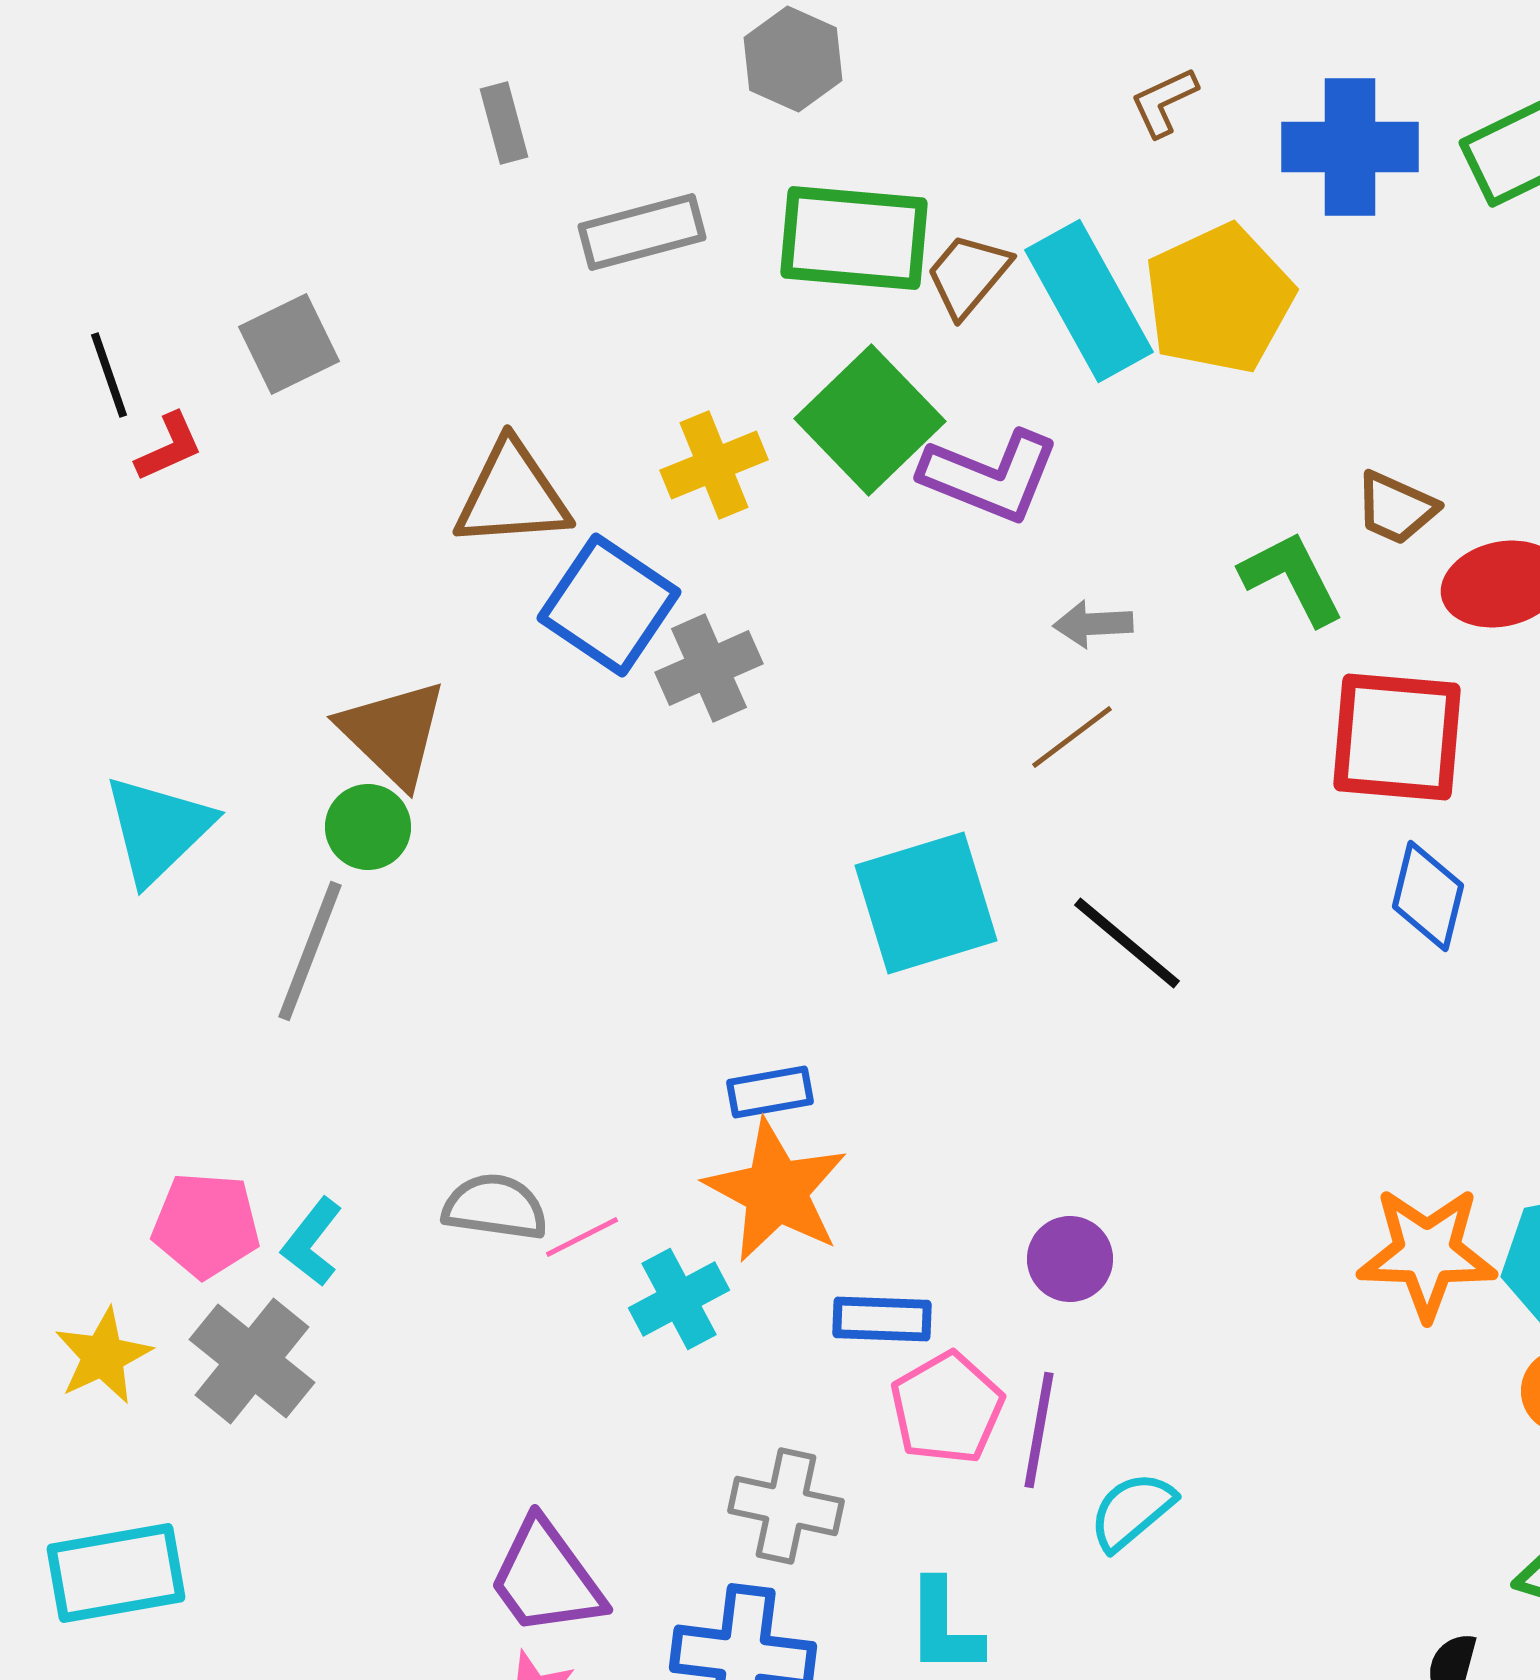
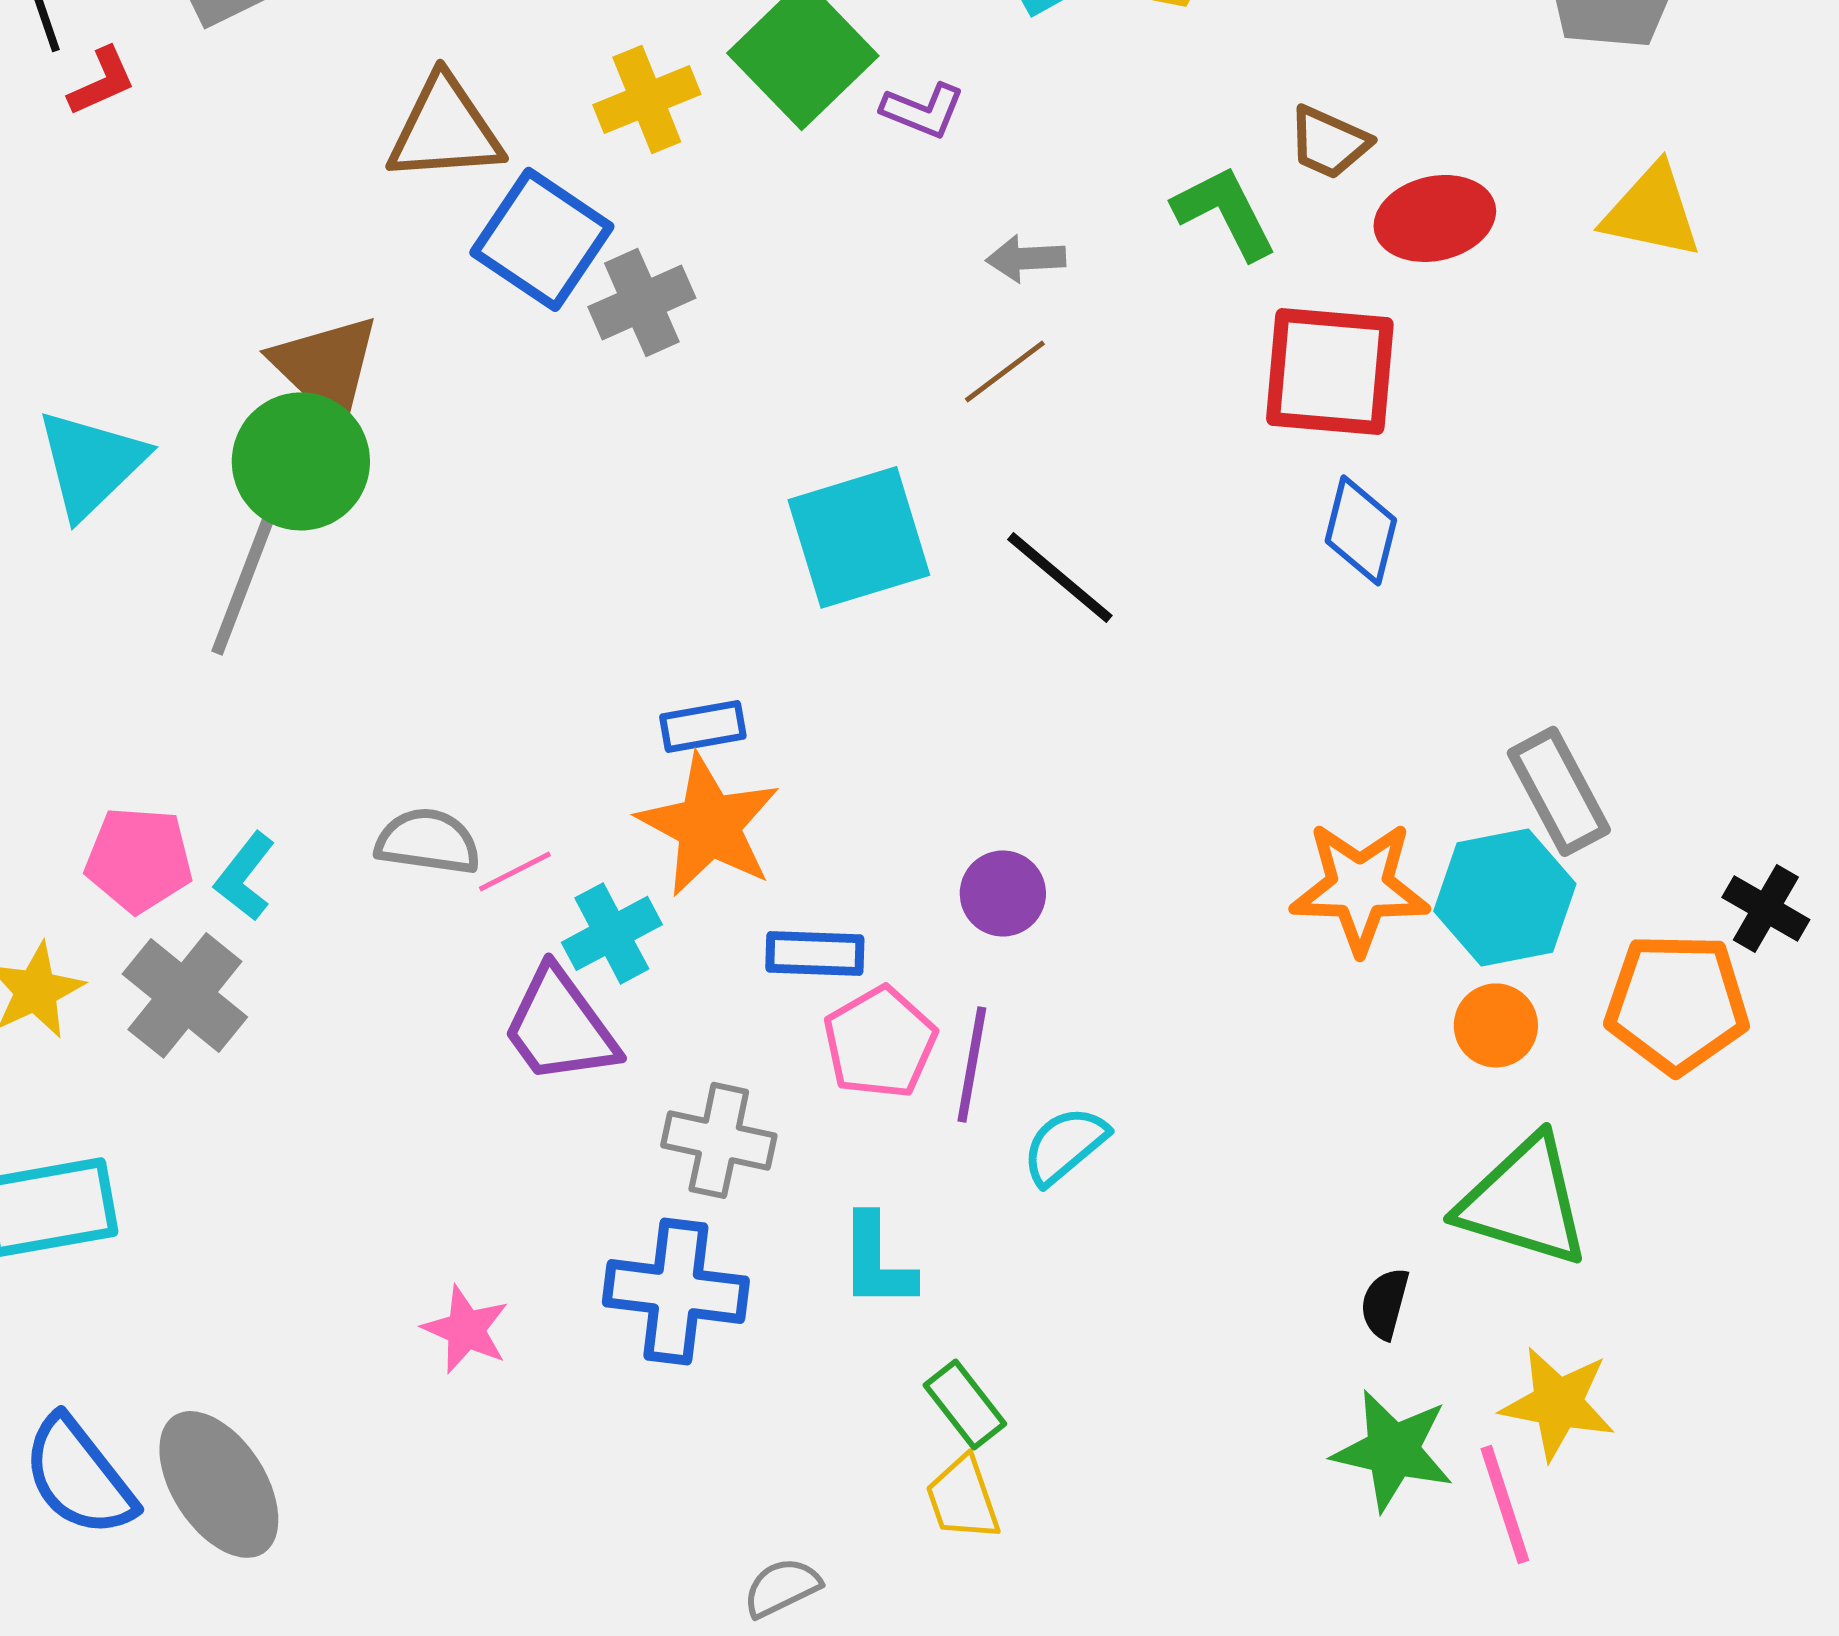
purple L-shape: (990, 476) -> (923, 110), size x0.6
green circle: (368, 827) -> (301, 461), size x1.6
purple trapezoid: (546, 1578) -> (560, 1026), moved

